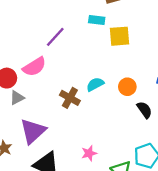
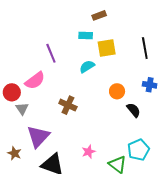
purple line: (55, 37) -> (51, 53), turned -60
cyan semicircle: (95, 84) -> (87, 67), moved
gray triangle: (17, 98) -> (22, 109), turned -32

